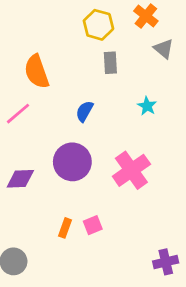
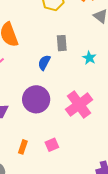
gray rectangle: (110, 63) -> (62, 43), moved
orange rectangle: (65, 228) -> (23, 147), moved

